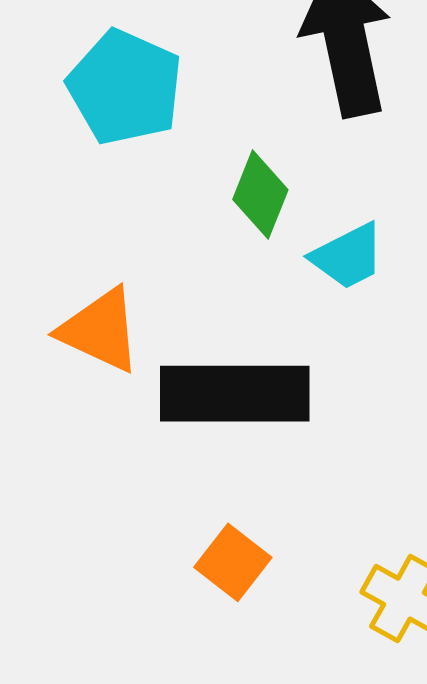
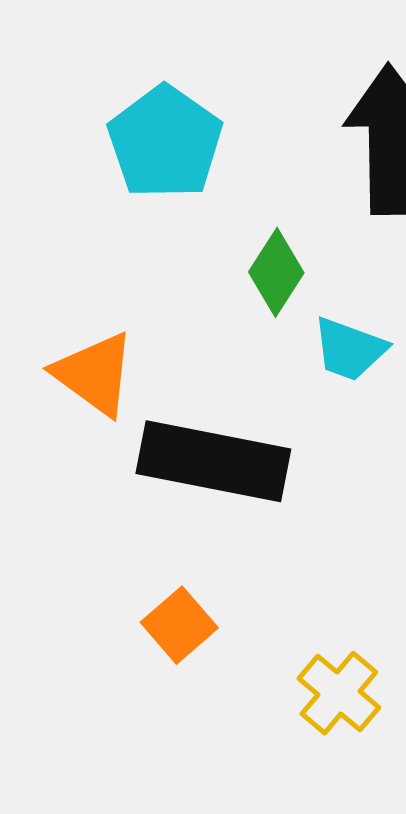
cyan trapezoid: (348, 256) -> (350, 349), turned 36

